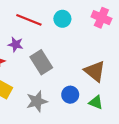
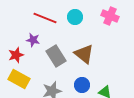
brown triangle: (95, 71) -> (84, 54), moved

